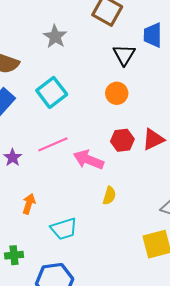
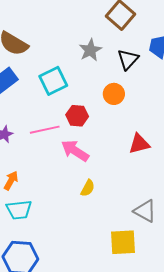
gray star: (55, 37) -> (90, 50), moved
red hexagon: (122, 140) -> (77, 116), moved
cyan trapezoid: (64, 229) -> (19, 210), moved

